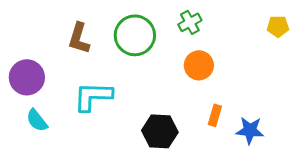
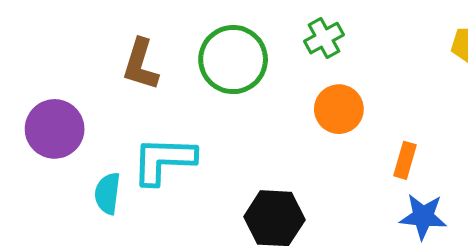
orange rectangle: (215, 115) -> (405, 160), moved
cyan semicircle: (37, 120) -> (107, 193), moved, turned 45

